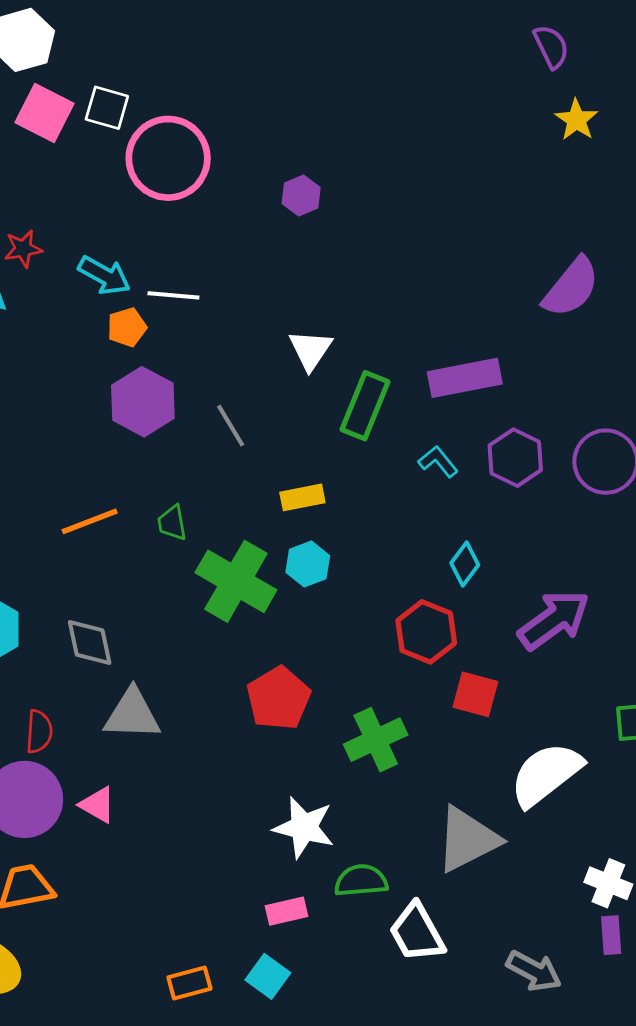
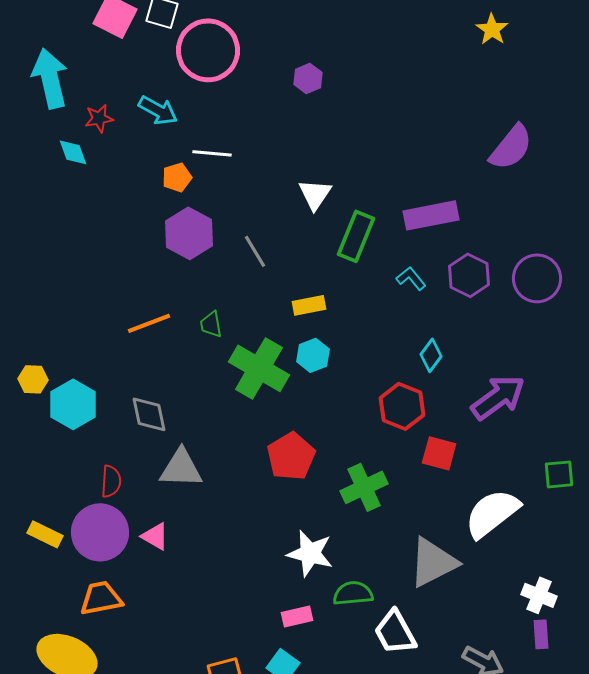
yellow star: (576, 120) -> (492, 29), moved
cyan arrow: (104, 275) -> (158, 110), moved

